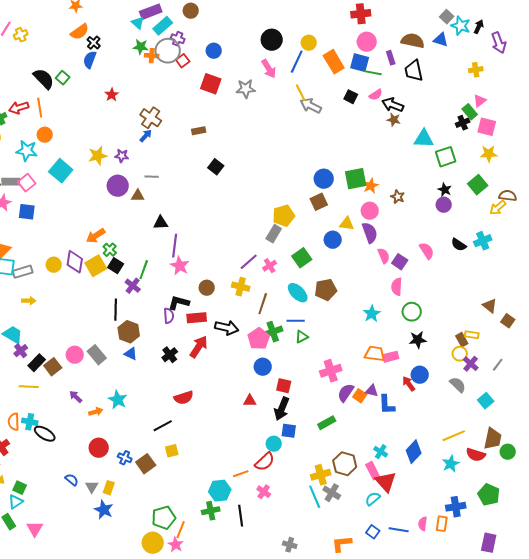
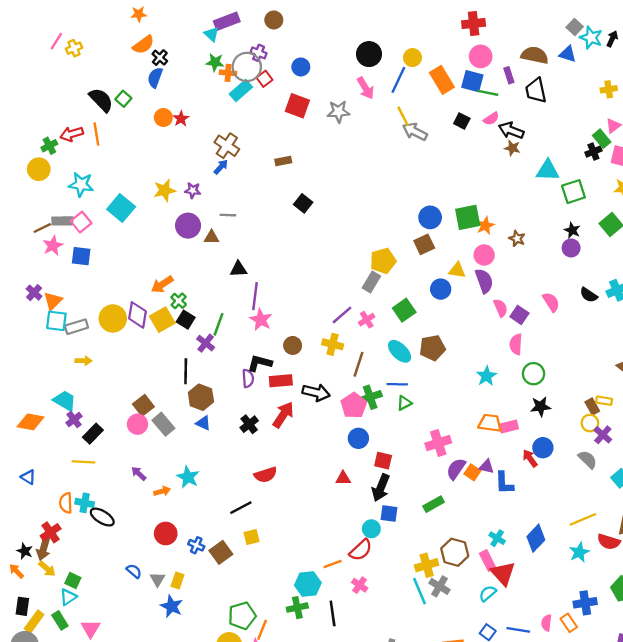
cyan rectangle: (163, 26) -> (241, 90), moved
orange circle: (45, 135) -> (163, 118), moved
yellow circle: (54, 265) -> (113, 318), size x1.5
brown square: (53, 367) -> (143, 405), moved
orange rectangle: (442, 524) -> (569, 623), turned -42

